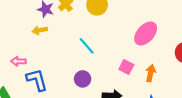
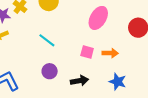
orange arrow: (151, 73) -> (110, 53), turned 91

